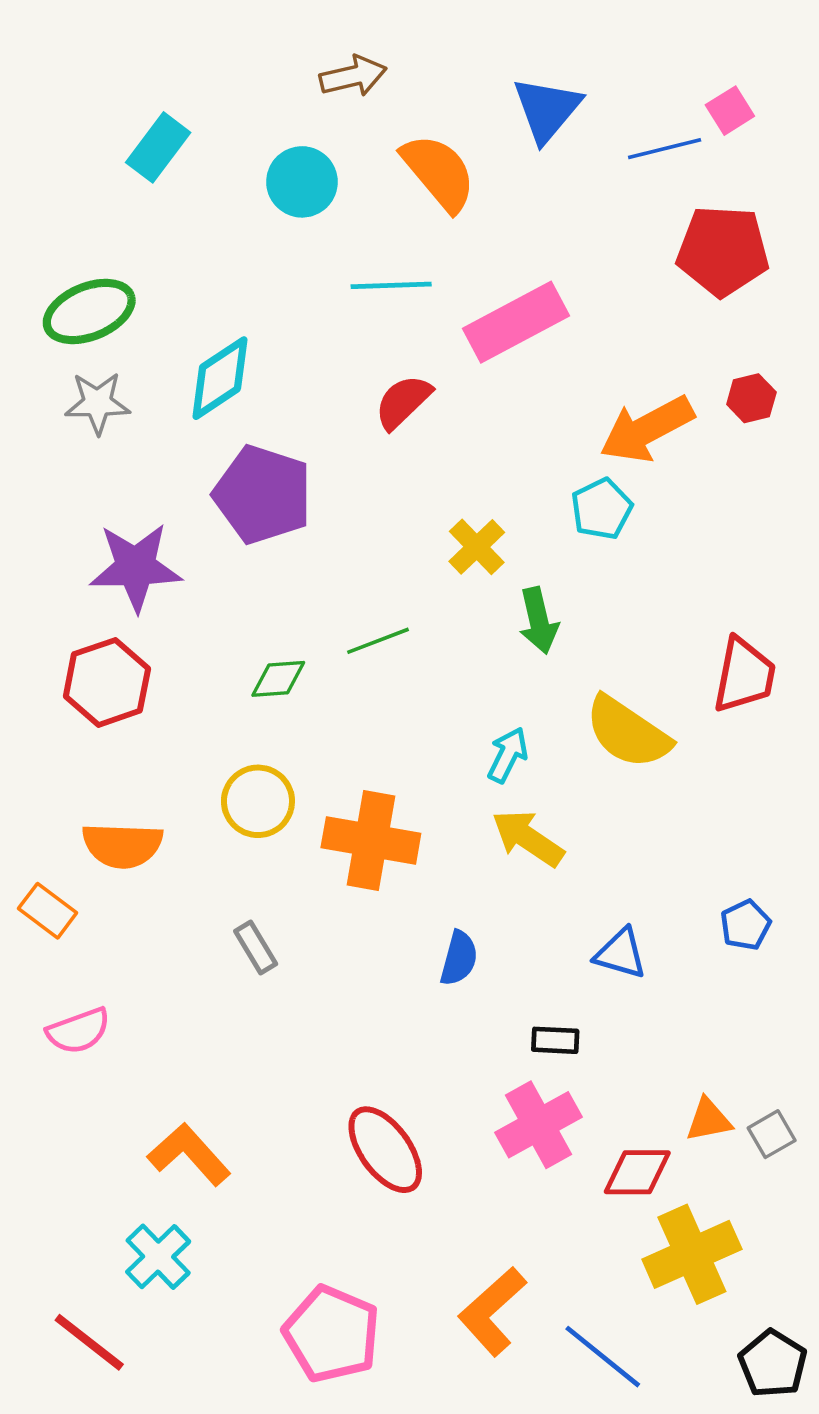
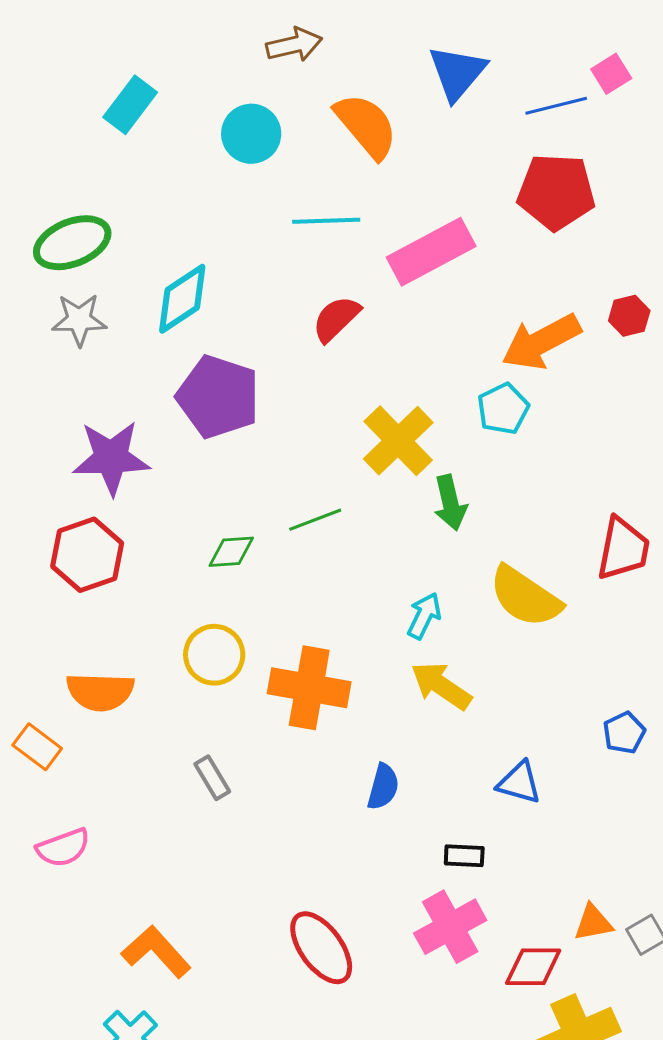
red pentagon: (723, 251) -> (556, 192), moved
yellow cross: (477, 547) -> (398, 441), size x1.5
blue pentagon: (745, 925) -> (624, 733), moved

